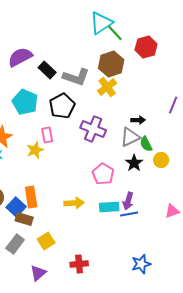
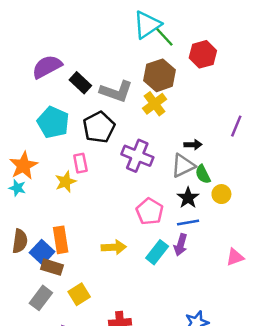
cyan rectangle: (109, 207) -> (157, 252), turned -48
blue line: (129, 214) -> (188, 223), moved

